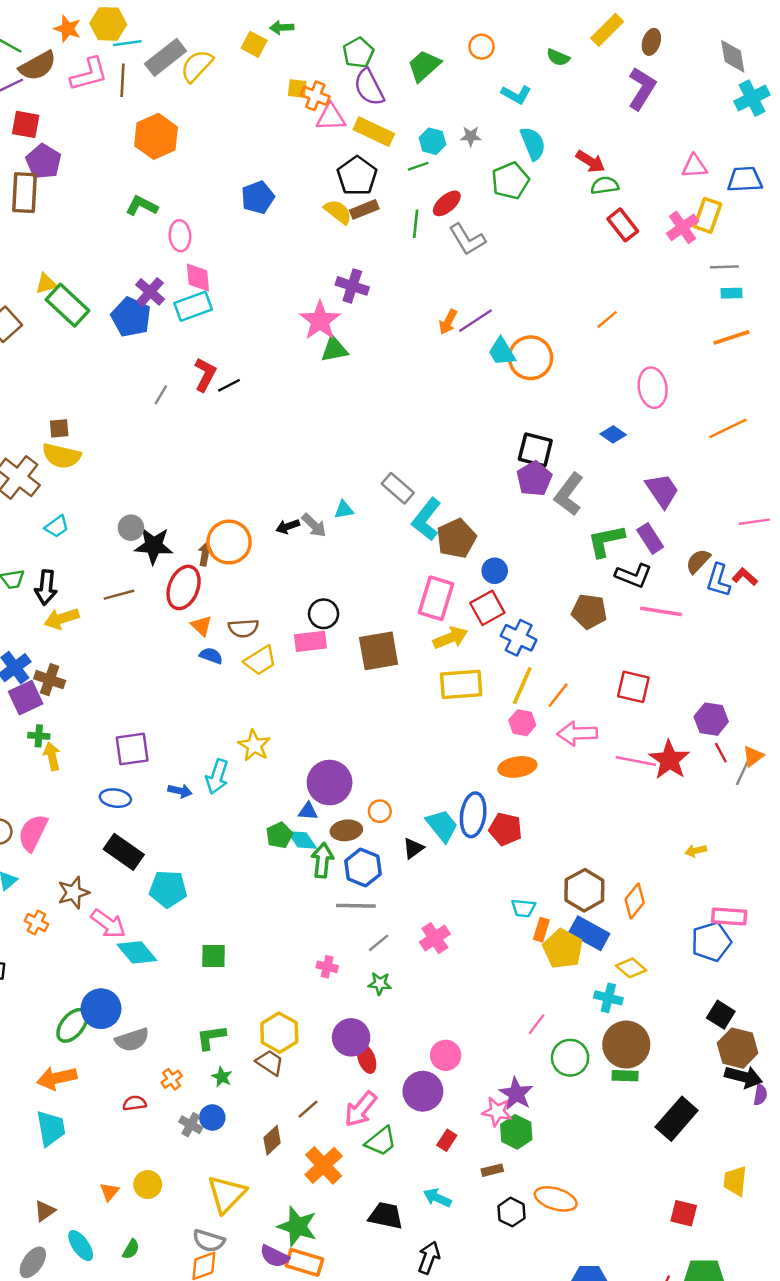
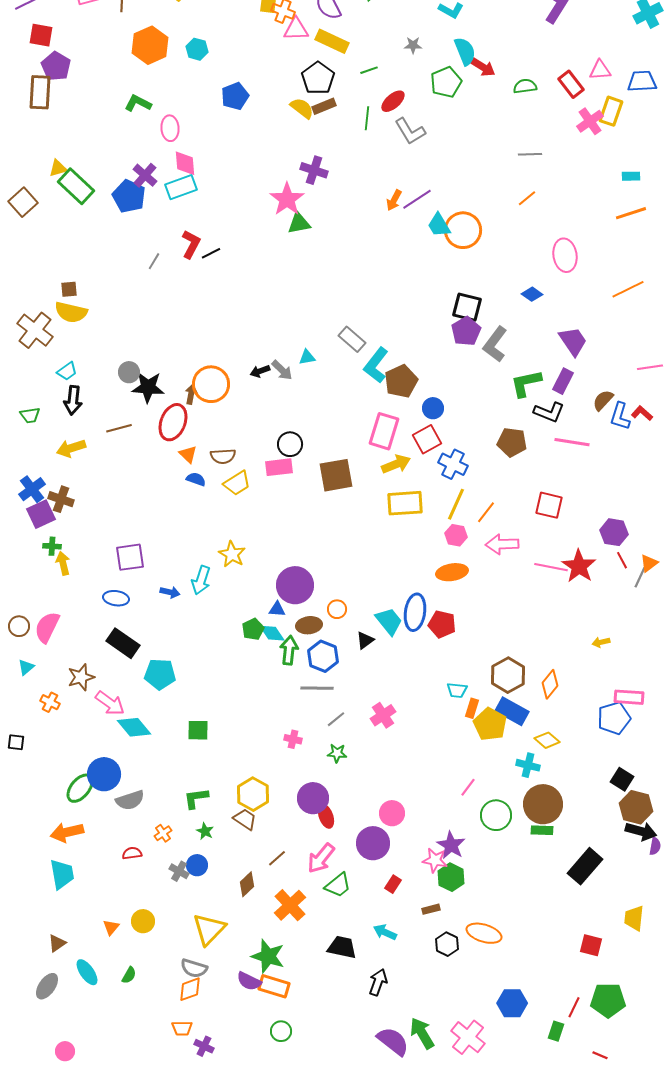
cyan hexagon: (432, 141) -> (197, 49), moved
red arrow: (590, 162) -> (483, 67), moved
red rectangle: (623, 225) -> (571, 84), moved
gray line: (724, 267) -> (530, 154), moved
purple rectangle: (650, 538) -> (563, 381), turned 60
black arrow: (46, 587) -> (73, 400), moved

